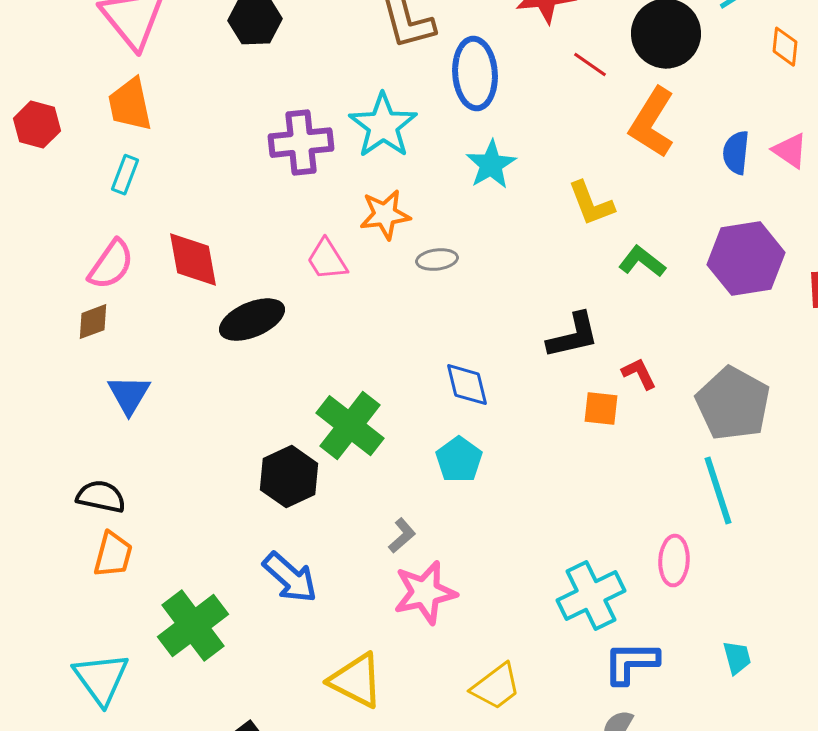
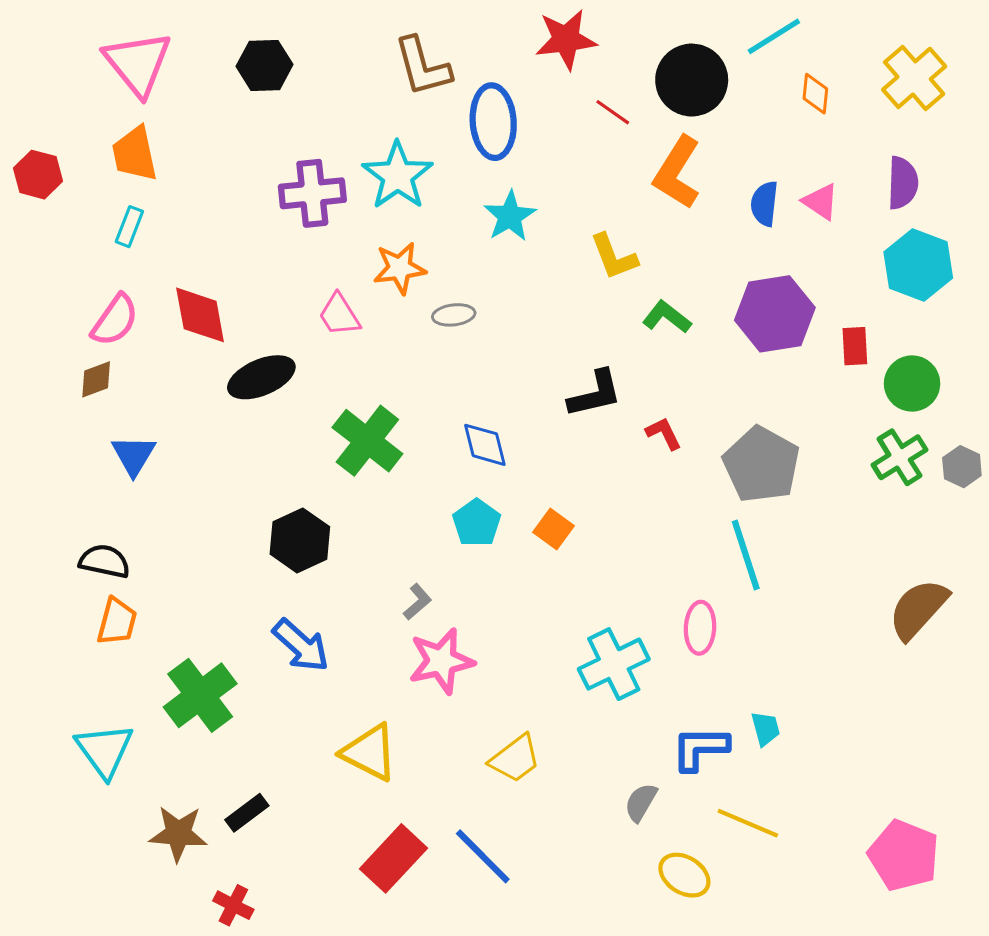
orange square: (601, 409) -> (553, 529), moved, turned 30
green cross: (350, 426) -> (367, 441), moved
blue L-shape: (631, 663) -> (700, 748), moved

